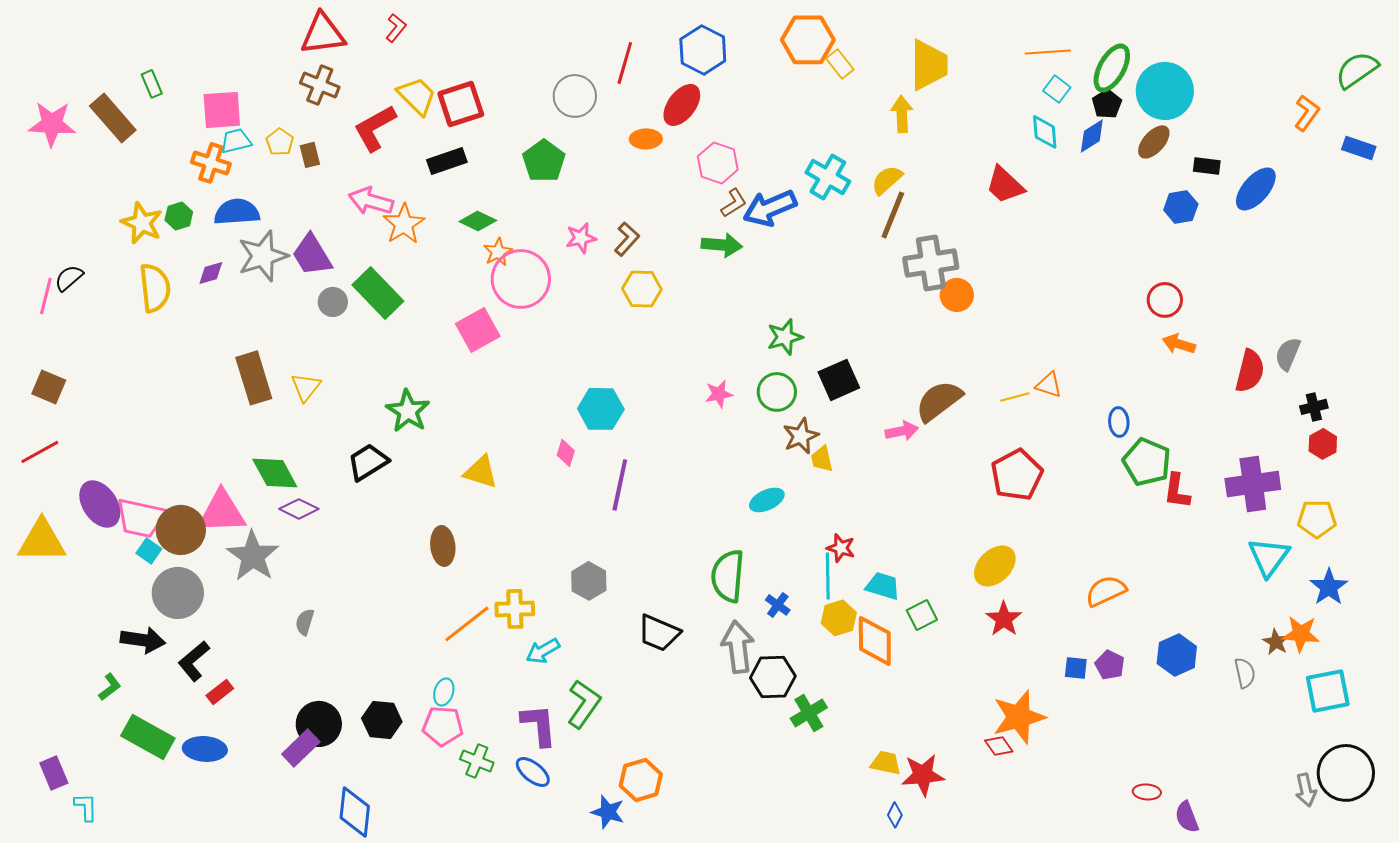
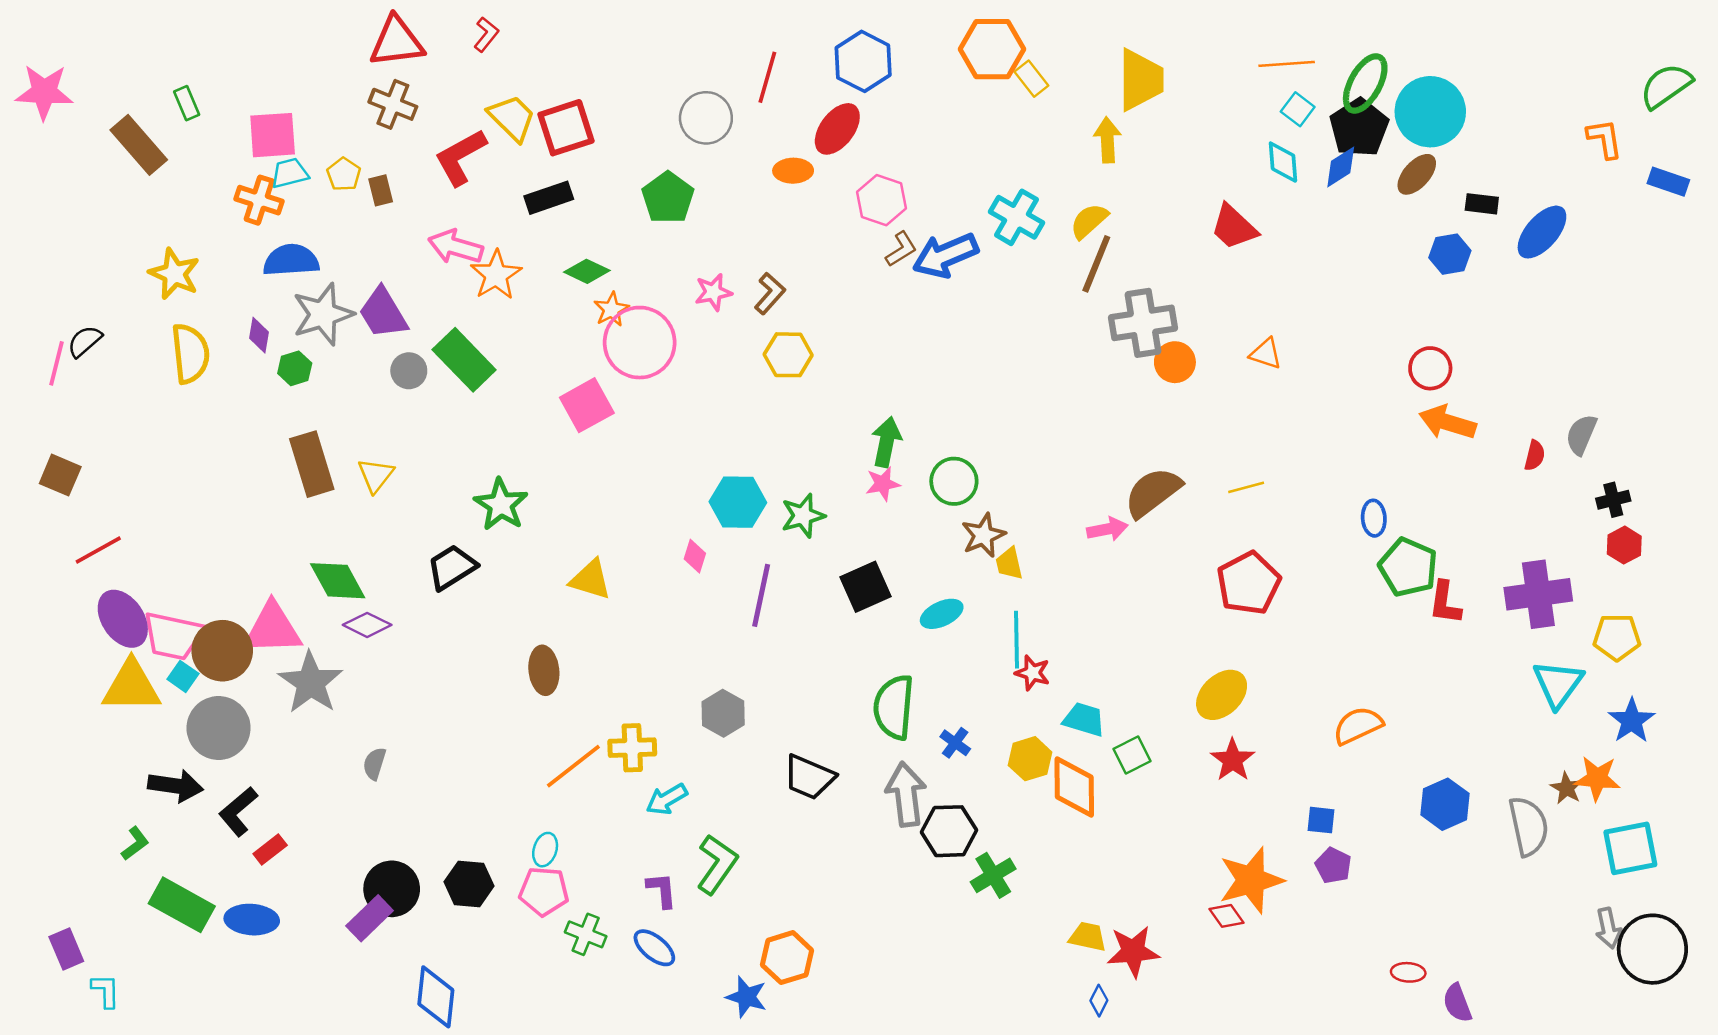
black pentagon: (1107, 104) -> (1359, 128), size x1.6
orange L-shape: (1307, 113) -> (1605, 139), turned -45
pink star: (52, 124) -> (44, 92), moved
green hexagon: (179, 216) -> (295, 368), moved
green arrow: (722, 245) -> (886, 442), moved, turned -84
purple diamond: (211, 273) -> (259, 335), turned -64
green star: (785, 337) -> (803, 516), moved
orange arrow: (1179, 344) -> (1447, 422), size x1.4
red semicircle: (1250, 371) -> (1535, 455), size x0.6
black square: (839, 380) -> (866, 587), moved
orange triangle: (1049, 385) -> (1266, 354), moved
red line: (40, 452) -> (98, 550), moved
yellow triangle: (42, 541) -> (131, 686), moved
cyan line: (828, 576) -> (1017, 640), moved
purple pentagon: (1110, 665) -> (1333, 866), moved
gray semicircle: (1245, 673) -> (1528, 826), size x1.6
purple L-shape: (539, 725) -> (662, 890), size x0.7
gray arrow: (1306, 790) -> (1608, 928), moved

